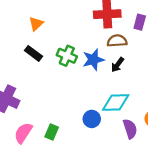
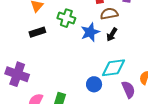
black rectangle: (34, 53) -> (37, 32), turned -49
green cross: (67, 56) -> (66, 18), moved

